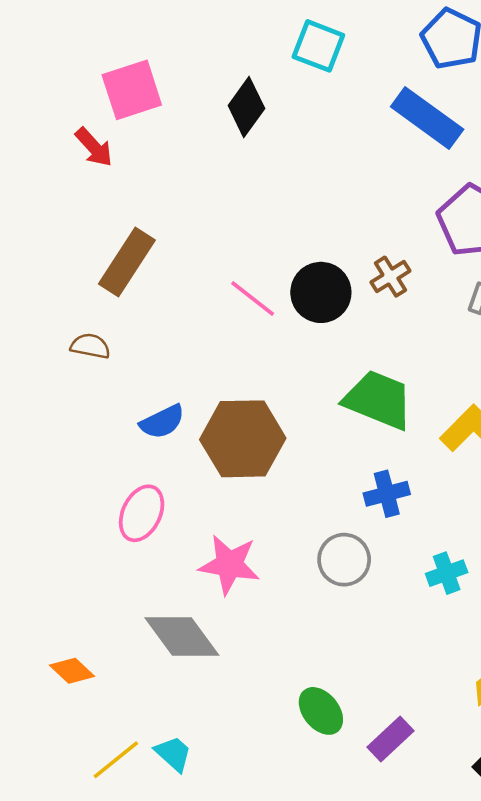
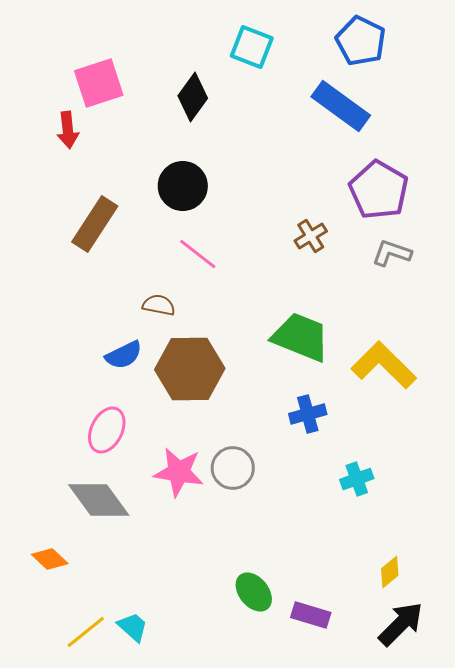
red arrow: (94, 147) -> (68, 130), turned 36
black circle: (321, 292) -> (183, 186), moved
brown semicircle: (90, 346) -> (159, 305), moved
gray circle: (344, 560) -> (233, 468), moved
gray diamond: (182, 637) -> (99, 500), moved
purple rectangle: (390, 739) -> (311, 615), turned 60

